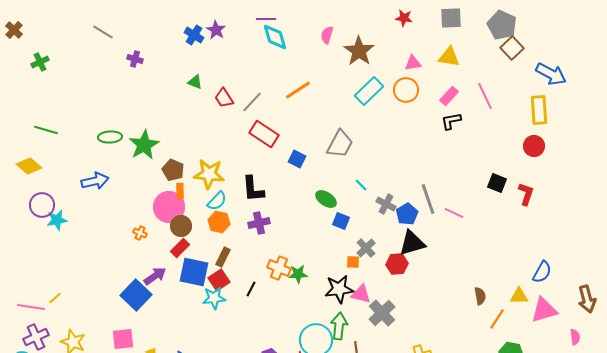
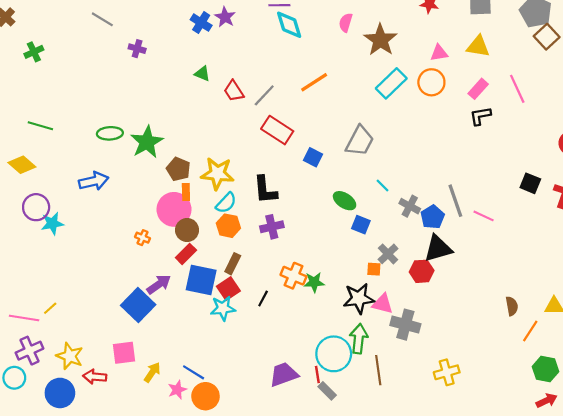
gray cross: (382, 313) -> (405, 325), turned -32

